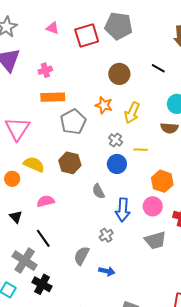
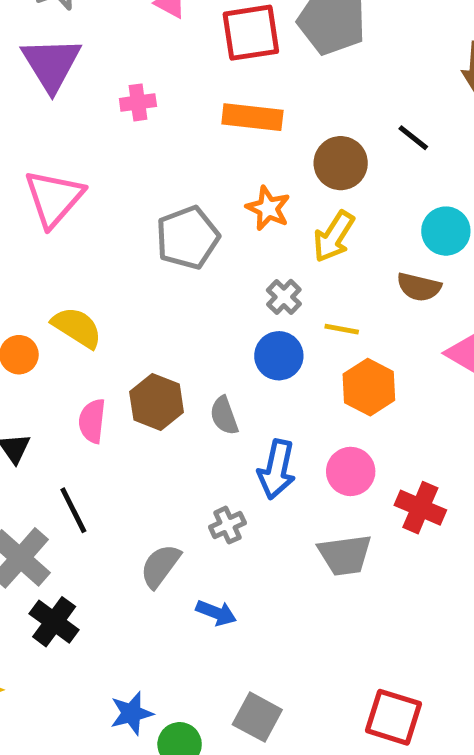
brown circle: (119, 74) -> (341, 163), moved
orange rectangle: (53, 97) -> (252, 117), moved
pink triangle: (17, 129) -> (54, 198), moved
brown hexagon: (70, 163) -> (157, 402), moved
orange hexagon: (162, 181) -> (369, 387), moved
pink semicircle: (46, 201) -> (92, 421), turned -78

